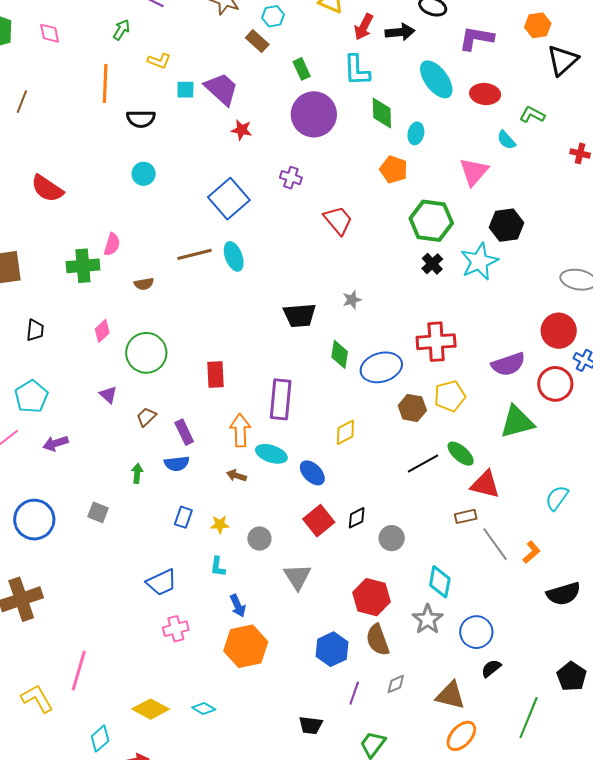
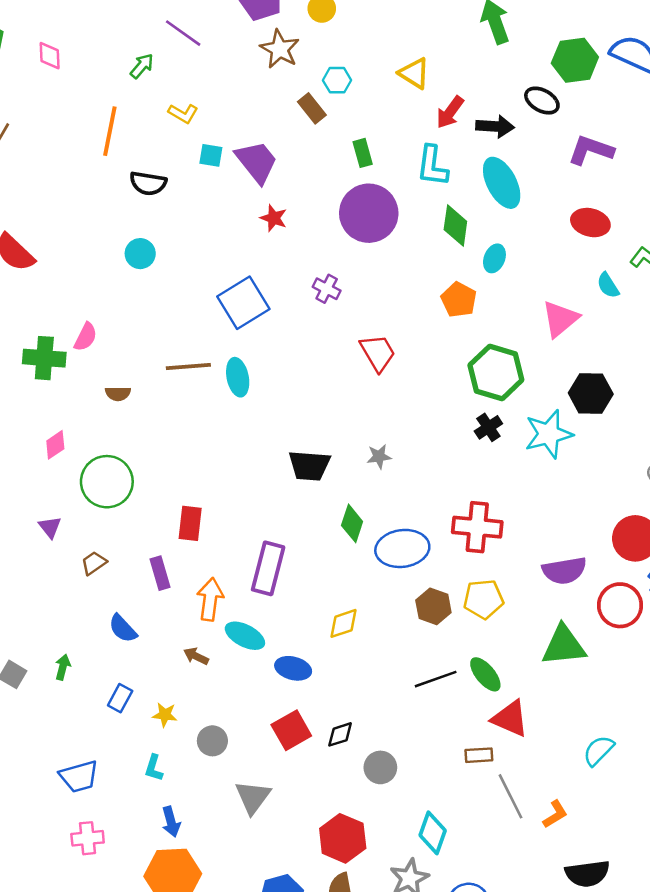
cyan ellipse: (436, 79) -> (502, 183), moved
purple rectangle: (184, 432) -> (160, 573), moved
blue semicircle: (177, 463) -> (123, 628), turned 45
green arrow: (137, 473) -> (63, 667), moved
blue ellipse: (312, 473) -> (293, 668), turned -40

